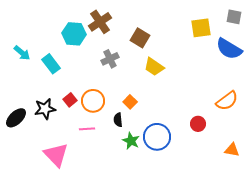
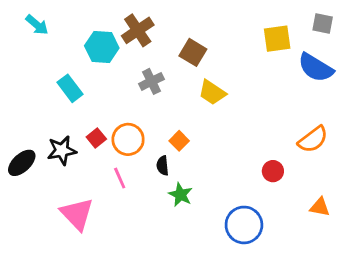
cyan arrow: (22, 53) -> (37, 25), moved
pink line: (87, 129) -> (120, 178), turned 70
blue circle: (157, 137) -> (244, 225), moved

